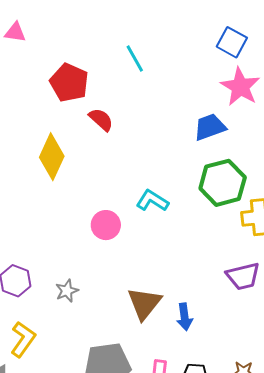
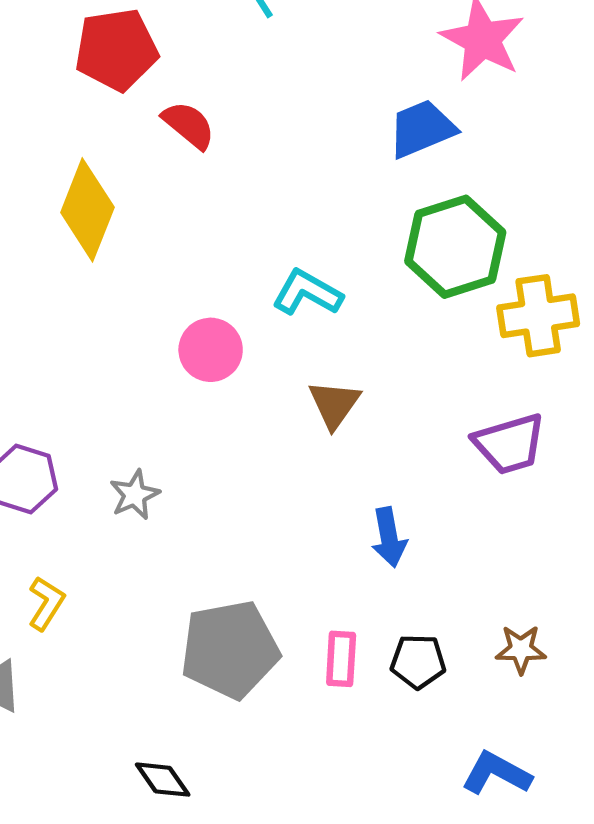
red pentagon: (69, 83) -> (116, 50), turned -30
brown triangle: (144, 303) -> (334, 404), moved, size x0.7
yellow L-shape: (23, 339) -> (46, 603), size x0.7

